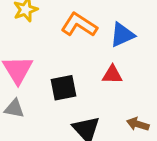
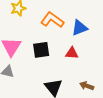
black square: (63, 88) -> (41, 50), moved

